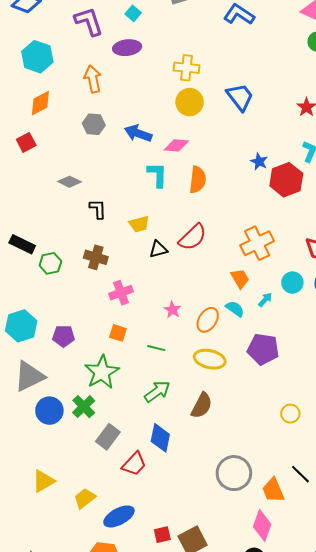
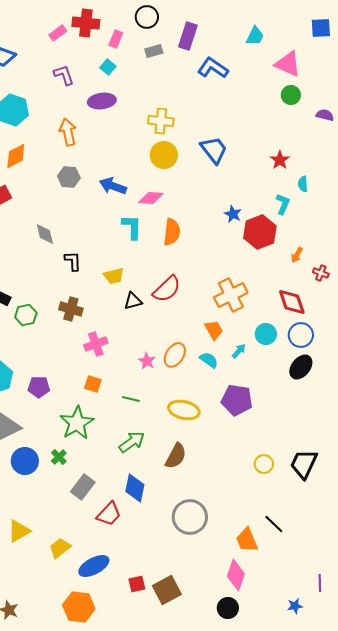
purple L-shape: (89, 21) -> (64, 75), size x0.7
gray diamond: (70, 182) -> (45, 234), turned 50
orange ellipse: (208, 320) -> (175, 355), moved
green cross: (84, 407) -> (59, 457), size x0.7
gray circle: (234, 473) -> (190, 517), moved

